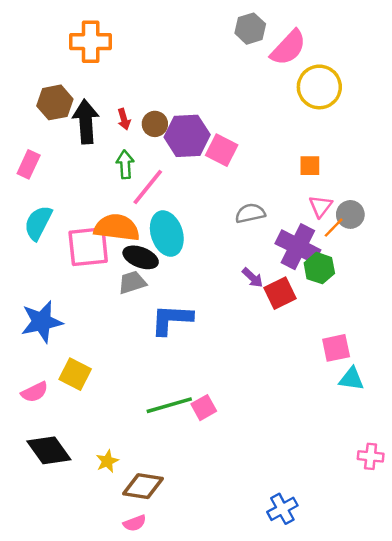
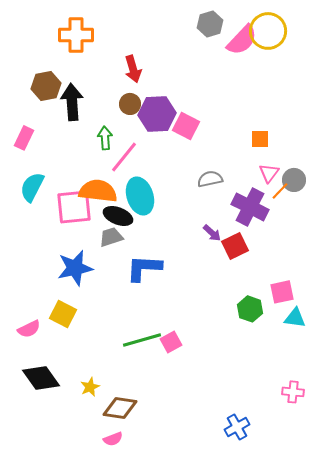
yellow circle: (319, 87) -> (268, 31), moved
red arrow: (124, 119) -> (133, 69), moved, size x1.5
green hexagon: (319, 268) -> (250, 309), moved
blue star: (42, 322) -> (75, 268), moved
pink cross: (371, 456) -> (293, 392), moved

